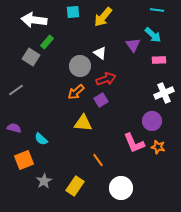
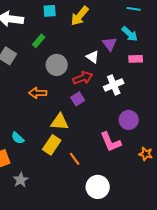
green rectangle: (47, 42) -> (39, 41), moved
white triangle: (100, 53) -> (93, 57), moved
orange arrow: (76, 92) -> (38, 93), moved, turned 42
white cross: (164, 93) -> (114, 85), moved
orange star: (158, 147) -> (146, 154), moved
yellow rectangle: (75, 186) -> (52, 145), moved

